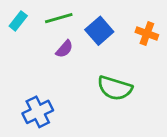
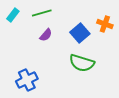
blue square: (99, 31) -> (80, 33), moved

